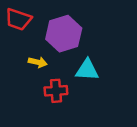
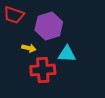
red cross: (56, 91) -> (43, 70), size x1.4

